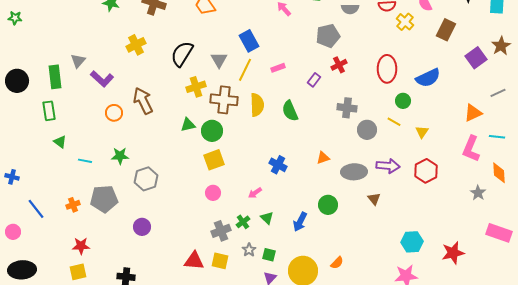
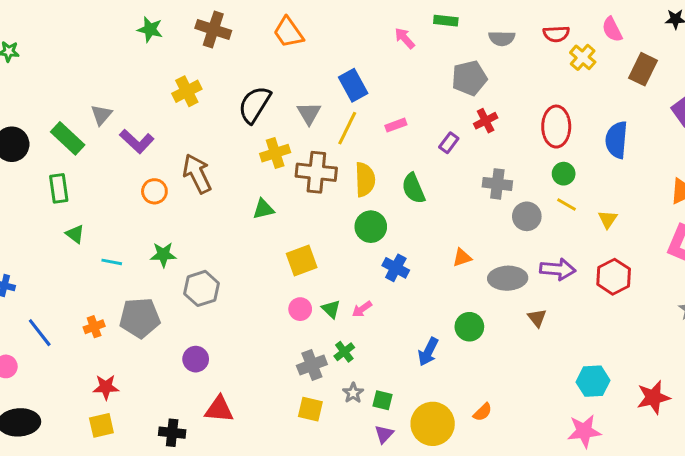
green rectangle: (55, 77) -> (68, 138), turned -40
blue semicircle: (428, 78) -> (617, 140), turned 120
green circle: (403, 101) -> (564, 174), moved
green circle: (212, 131) -> (371, 227), moved
green triangle: (267, 218) -> (331, 309), moved
red triangle: (194, 261) -> (219, 409), moved

